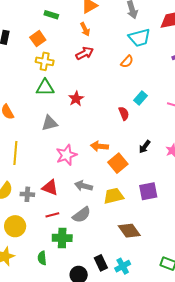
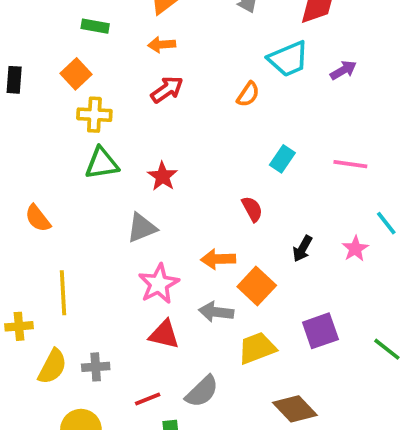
orange arrow: (85, 29) -> (162, 45), turned 120
cyan trapezoid: (139, 38) -> (288, 59), moved
red semicircle: (124, 113) -> (252, 209), moved
gray triangle: (50, 123) -> (142, 228), moved
gray arrow: (83, 186) -> (216, 312), moved
red triangle: (50, 188) -> (164, 334), moved

